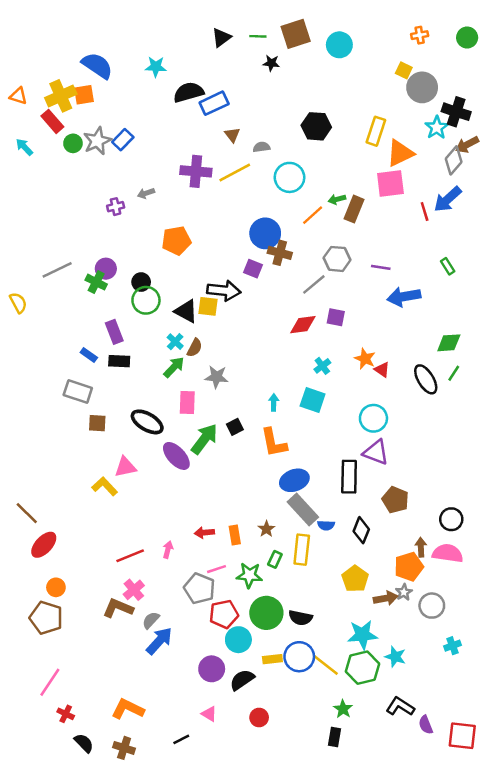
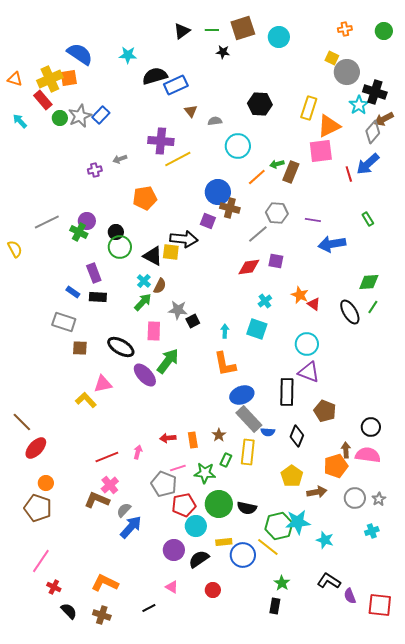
yellow line: (235, 173) -> (178, 159), moved
black square: (235, 427) -> (193, 321), moved
gray star: (404, 592) -> (379, 499), moved
blue circle: (299, 657) -> (243, 555), moved
green hexagon: (362, 668) -> (279, 526), moved

